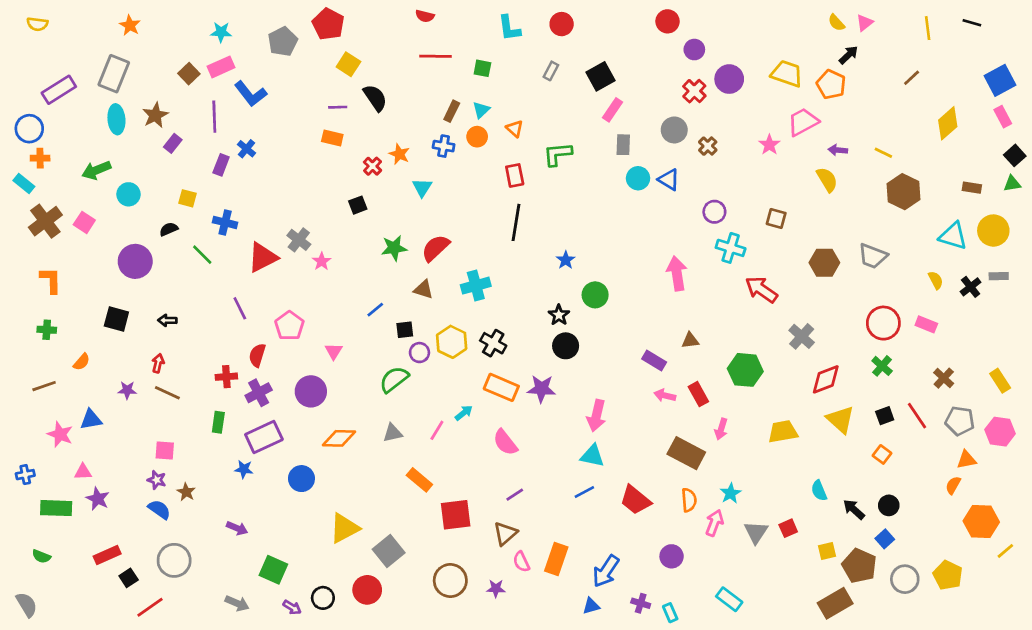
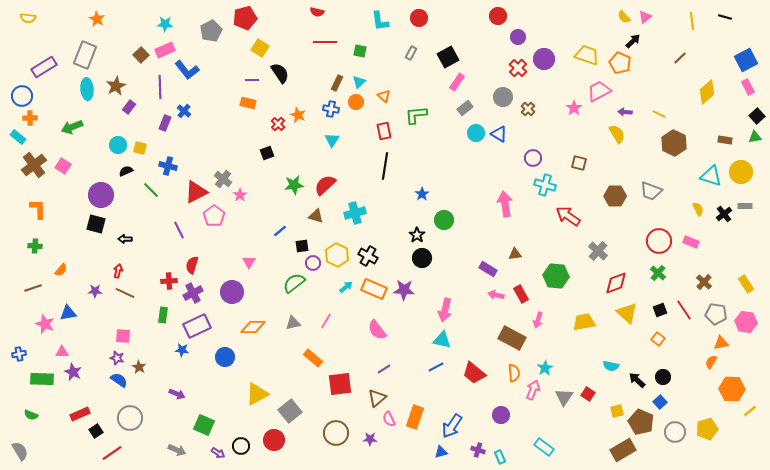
red pentagon: (328, 24) -> (245, 18), turned 30
gray rectangle: (623, 145) -> (465, 108), turned 49
cyan triangle: (422, 188) -> (332, 140), moved
cyan circle: (129, 194) -> (118, 145), moved
black square: (116, 319) -> (96, 224), moved
pink pentagon: (289, 326) -> (214, 216), moved
cyan arrow: (464, 413) -> (346, 287), moved
cyan semicircle: (819, 491) -> (611, 366), turned -56
red square: (788, 528) -> (588, 394), turned -32
yellow pentagon: (948, 575) -> (707, 429), turned 30

